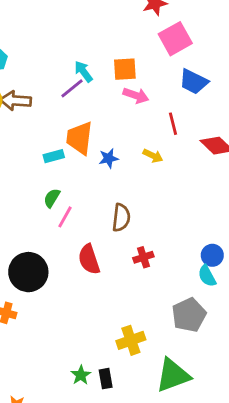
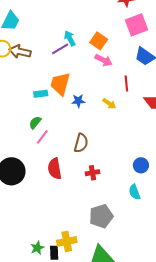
orange square: (125, 69) -> (99, 41), turned 30
blue circle: (212, 255) -> (141, 165), moved
gray pentagon: (189, 315) -> (101, 216), moved
yellow cross: (131, 340) -> (67, 241), moved

